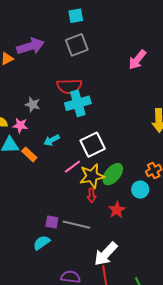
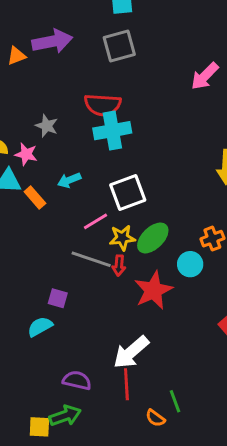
yellow star: (92, 176) -> (122, 238), size x0.7
red star: (117, 210) -> (153, 290), size x1.5
gray line: (76, 225) -> (91, 259), moved

